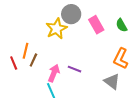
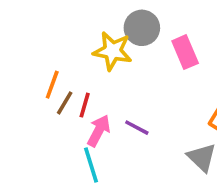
yellow star: (56, 29) -> (113, 51), turned 30
red line: (14, 63) -> (85, 105), moved, turned 32

